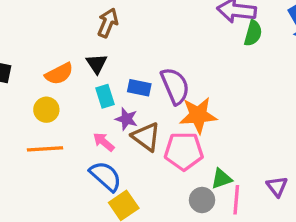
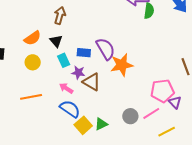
orange semicircle: (59, 74) -> (33, 38), moved
yellow circle: (46, 110) -> (33, 62), moved
pink pentagon: (184, 151) -> (162, 91), moved
green triangle: (221, 179) -> (101, 124), moved
pink line: (236, 200) -> (151, 113), turned 60

